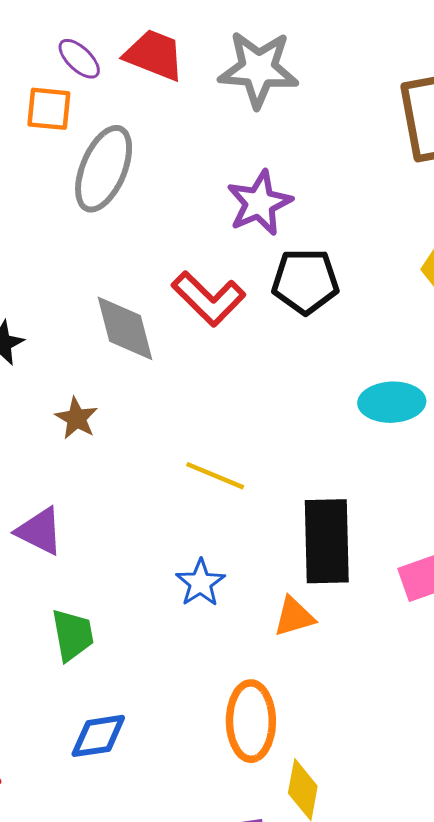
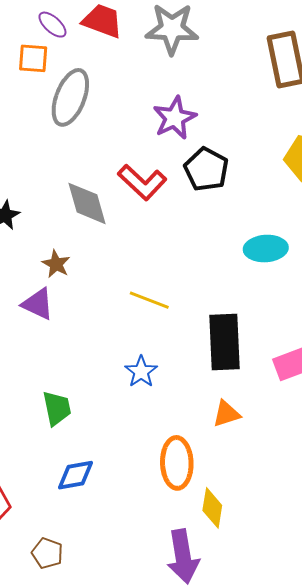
black pentagon: (305, 281) -> (206, 169), turned 30
purple triangle: (40, 531) -> (38, 304), moved
orange triangle: (294, 617) -> (226, 414), moved

